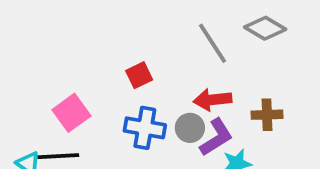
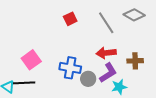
red square: (139, 75) -> (70, 19), moved
gray circle: (190, 128) -> (88, 79), moved

